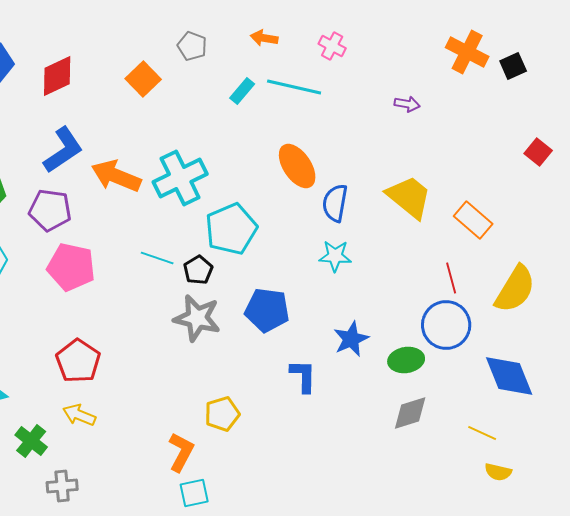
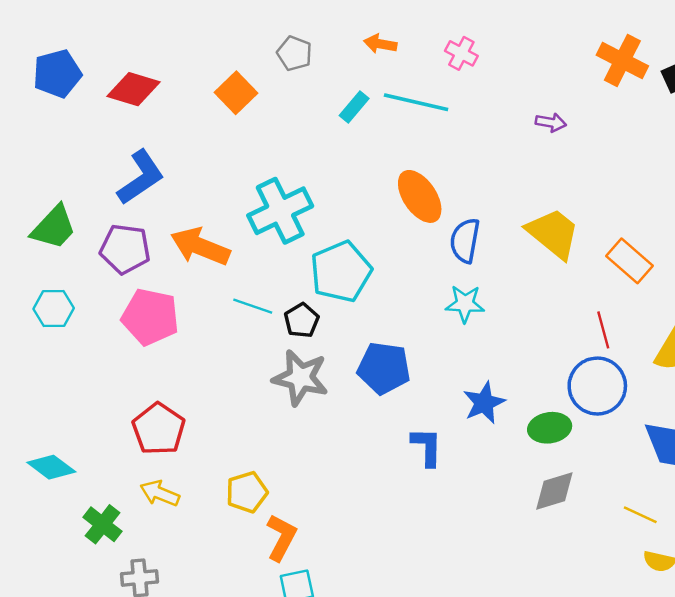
red diamond: (57, 76) -> (134, 89), turned 42
orange arrow: (116, 176) -> (200, 247), moved
yellow pentagon: (222, 414) -> (247, 492), moved

